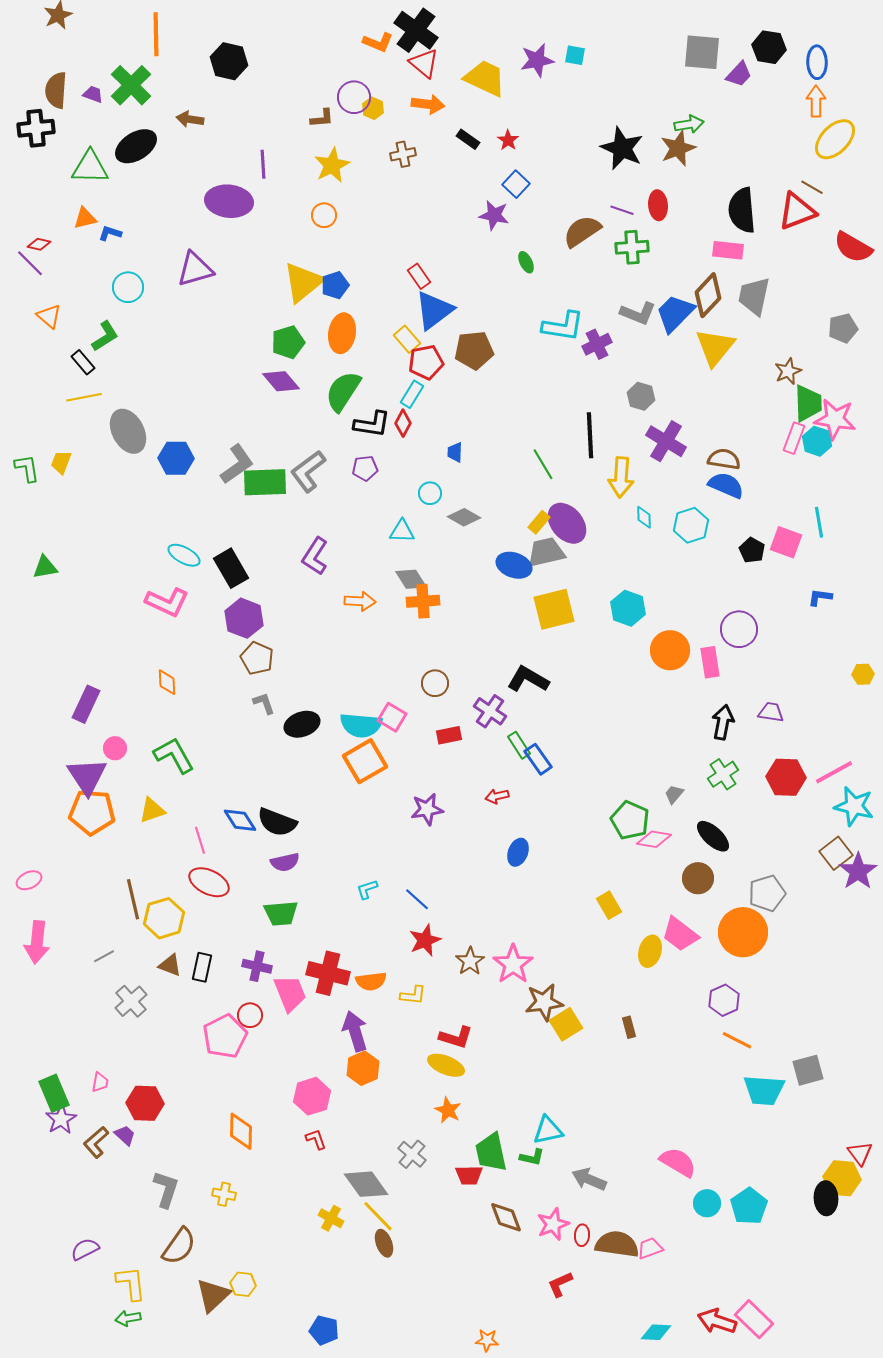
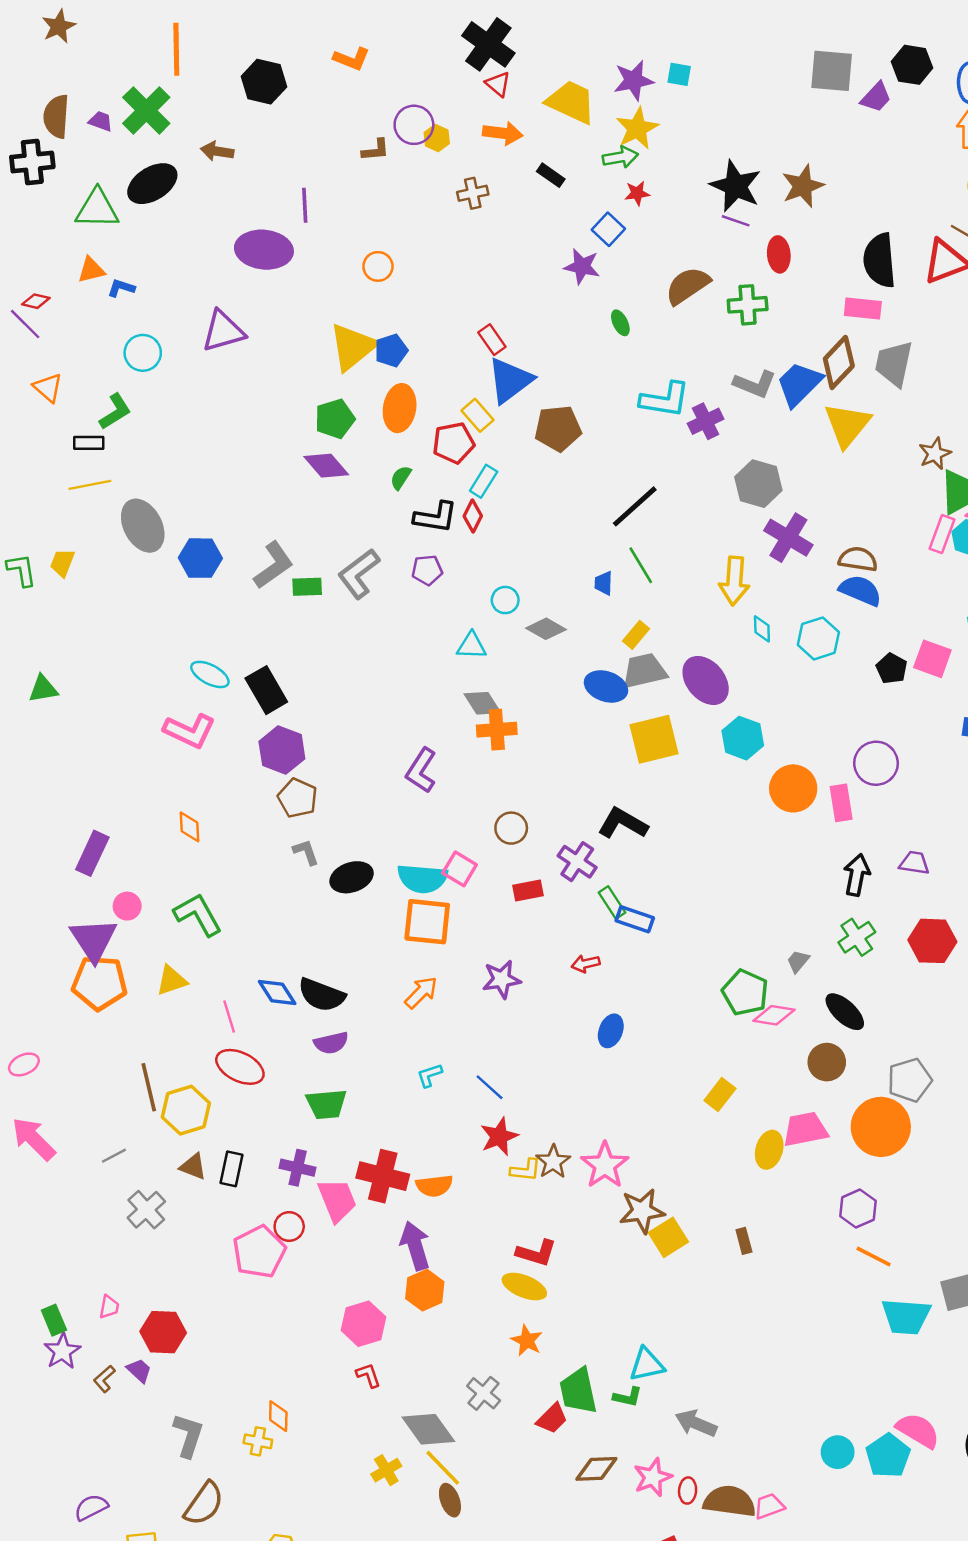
orange L-shape: (378, 42) -> (352, 59), moved
red triangle: (424, 63) -> (498, 84), size x0.7
green arrow: (689, 124) -> (620, 157), moved
red star: (508, 140) -> (637, 193), moved, turned 30
yellow star: (332, 165) -> (637, 128), moved
purple line: (622, 210) -> (736, 221), moved
black rectangle: (83, 362) -> (89, 443), turned -50
red pentagon: (426, 362) -> (454, 443), moved
green semicircle: (343, 391) -> (401, 478), size x0.5
gray hexagon: (641, 396) -> (758, 484), size x1.4
black line: (590, 435) -> (635, 506), moved, turned 51
blue trapezoid: (455, 452) -> (604, 583), moved
green rectangle: (265, 482) -> (307, 587), size x0.6
purple ellipse: (567, 523) -> (706, 680), moved
purple L-shape: (315, 556) -> (421, 770), moved
orange arrow: (360, 601) -> (421, 992), moved, turned -48
blue rectangle: (538, 759) -> (635, 919), turned -36
orange square: (365, 761) -> (427, 922), turned 36
yellow rectangle: (609, 905) -> (720, 1094), turned 68
pink trapezoid: (680, 934) -> (805, 1129), turned 132
pink arrow: (37, 942) -> (34, 1139), turned 129
yellow L-shape: (413, 995) -> (526, 1170), moved
green rectangle: (54, 1093) -> (54, 1320), size x0.7
orange diamond: (241, 1131) -> (278, 1416), moved, size x0.7
brown L-shape: (96, 1142) -> (104, 1379), size x0.7
pink semicircle: (678, 1162) -> (918, 1431), moved
red trapezoid: (469, 1175) -> (552, 1419), turned -44
brown diamond: (506, 1217) -> (596, 1469), turned -72
yellow cross: (331, 1218) -> (386, 1470), turned 30

